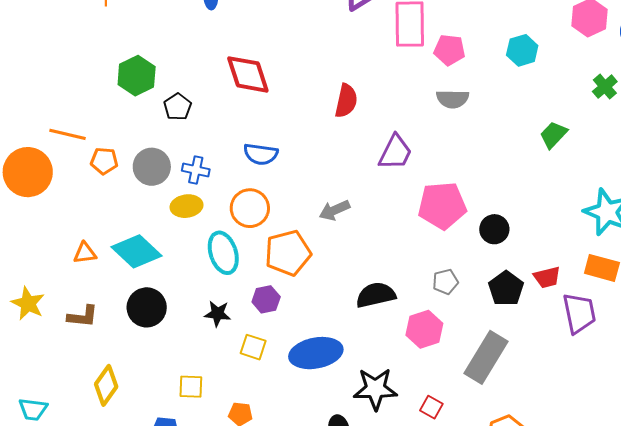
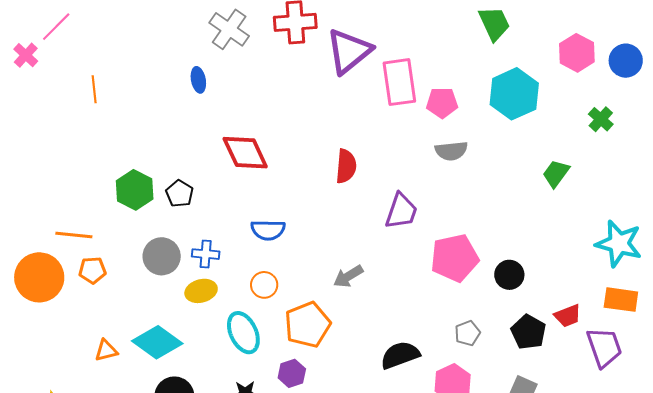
cyan hexagon: (522, 50) -> (514, 94), size x1.6
green hexagon: (137, 76) -> (135, 190), moved
orange pentagon: (104, 161) -> (92, 270), moved
orange circle: (250, 208) -> (264, 285), size x0.7

